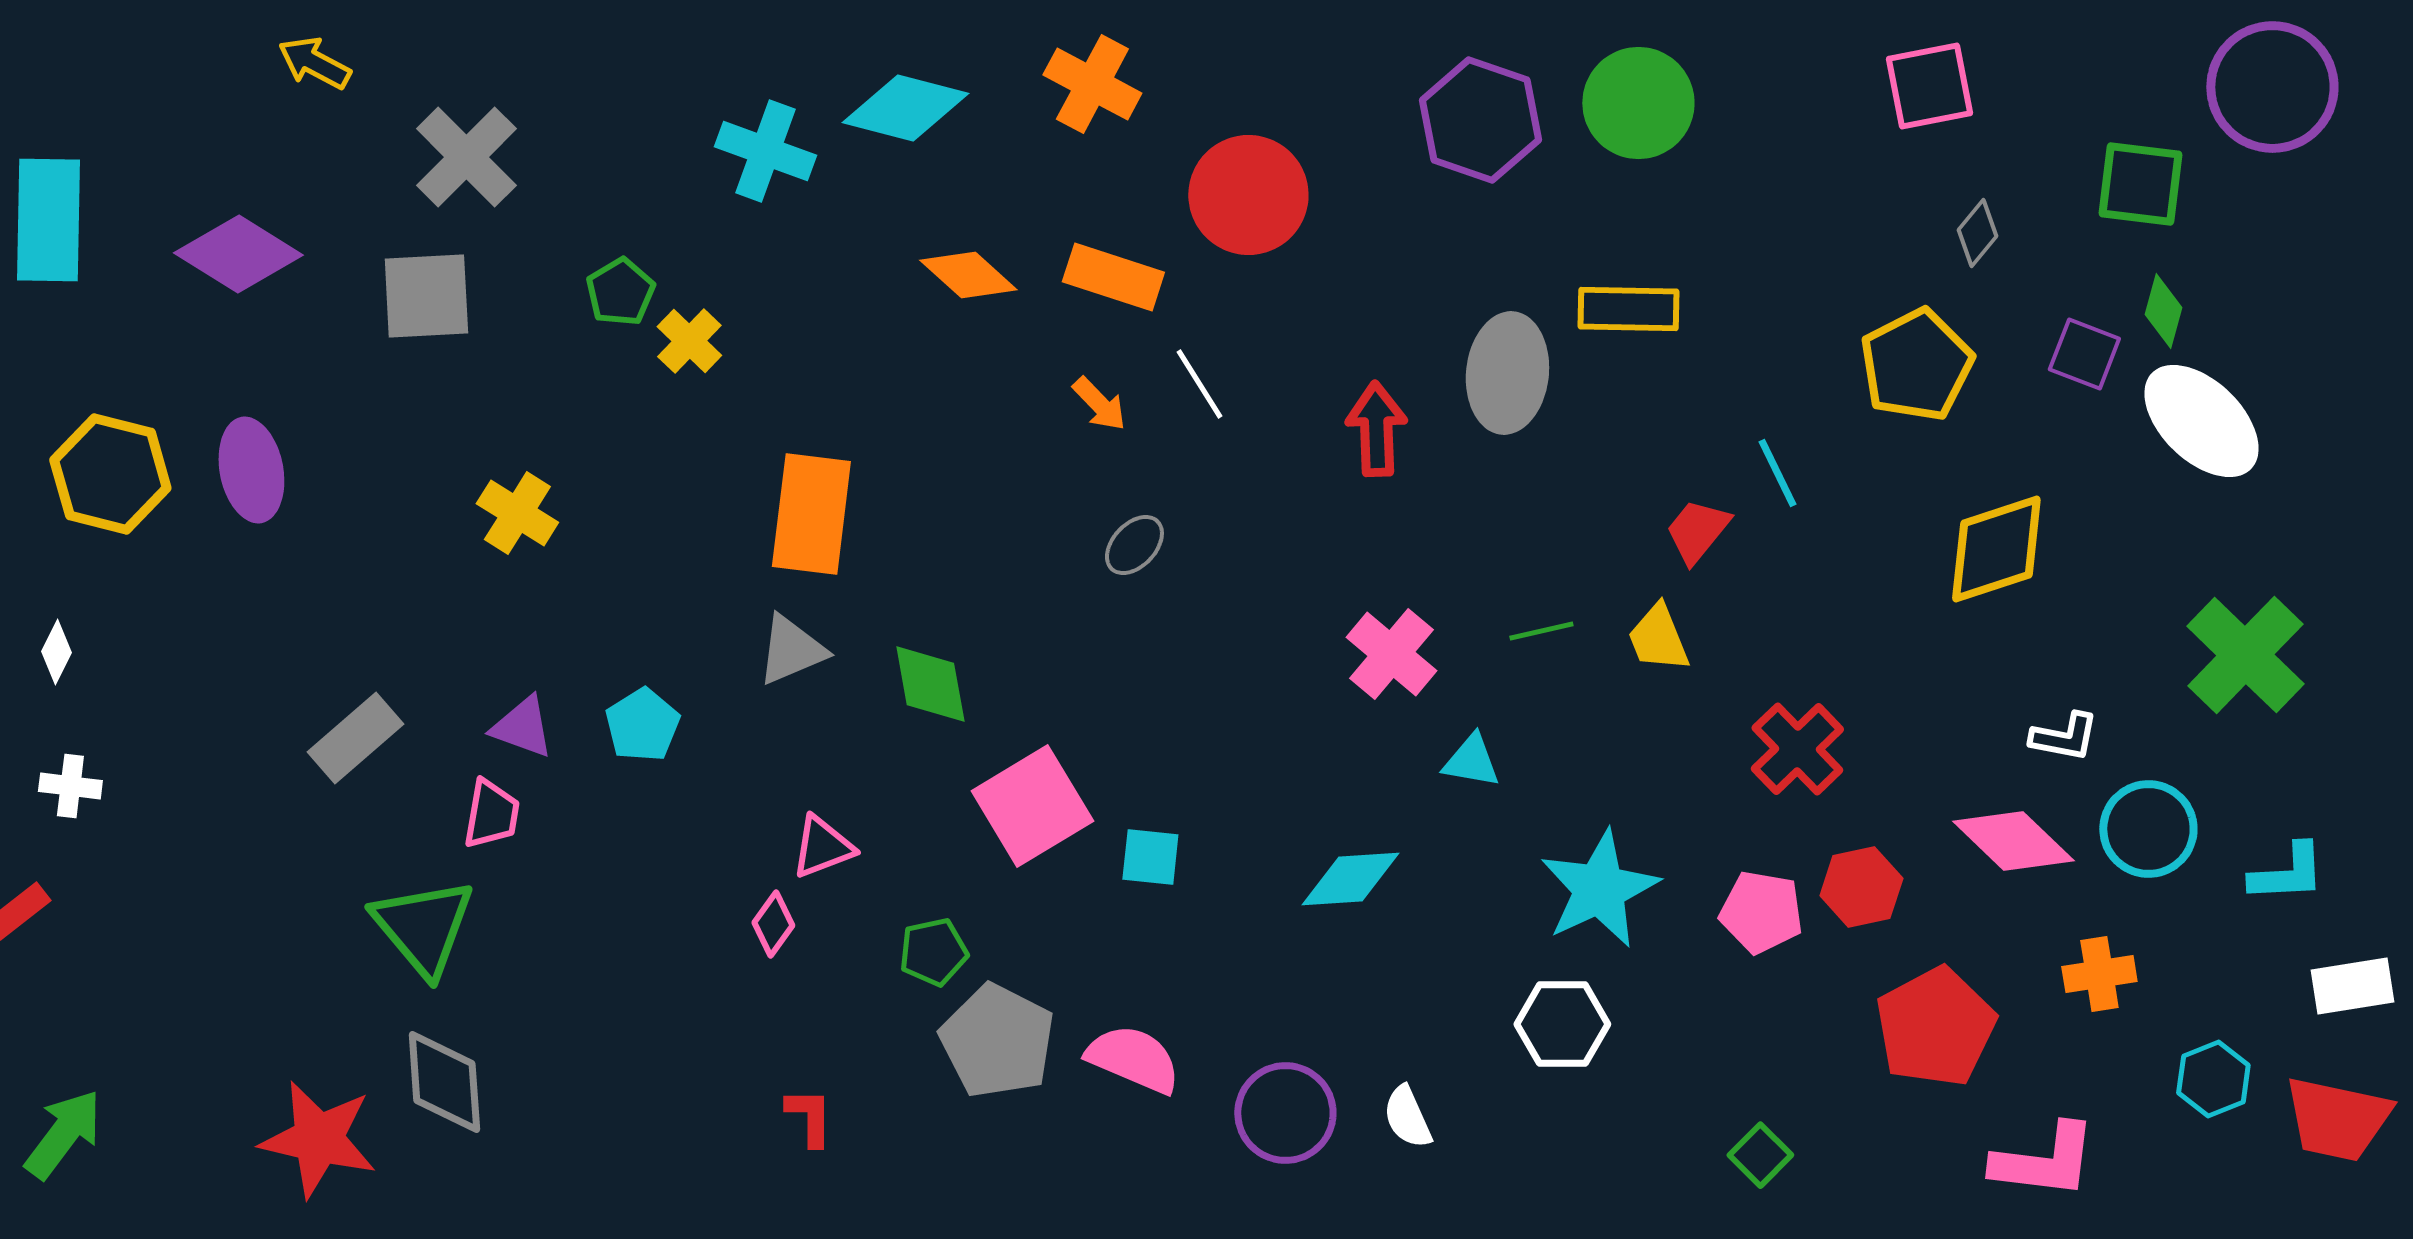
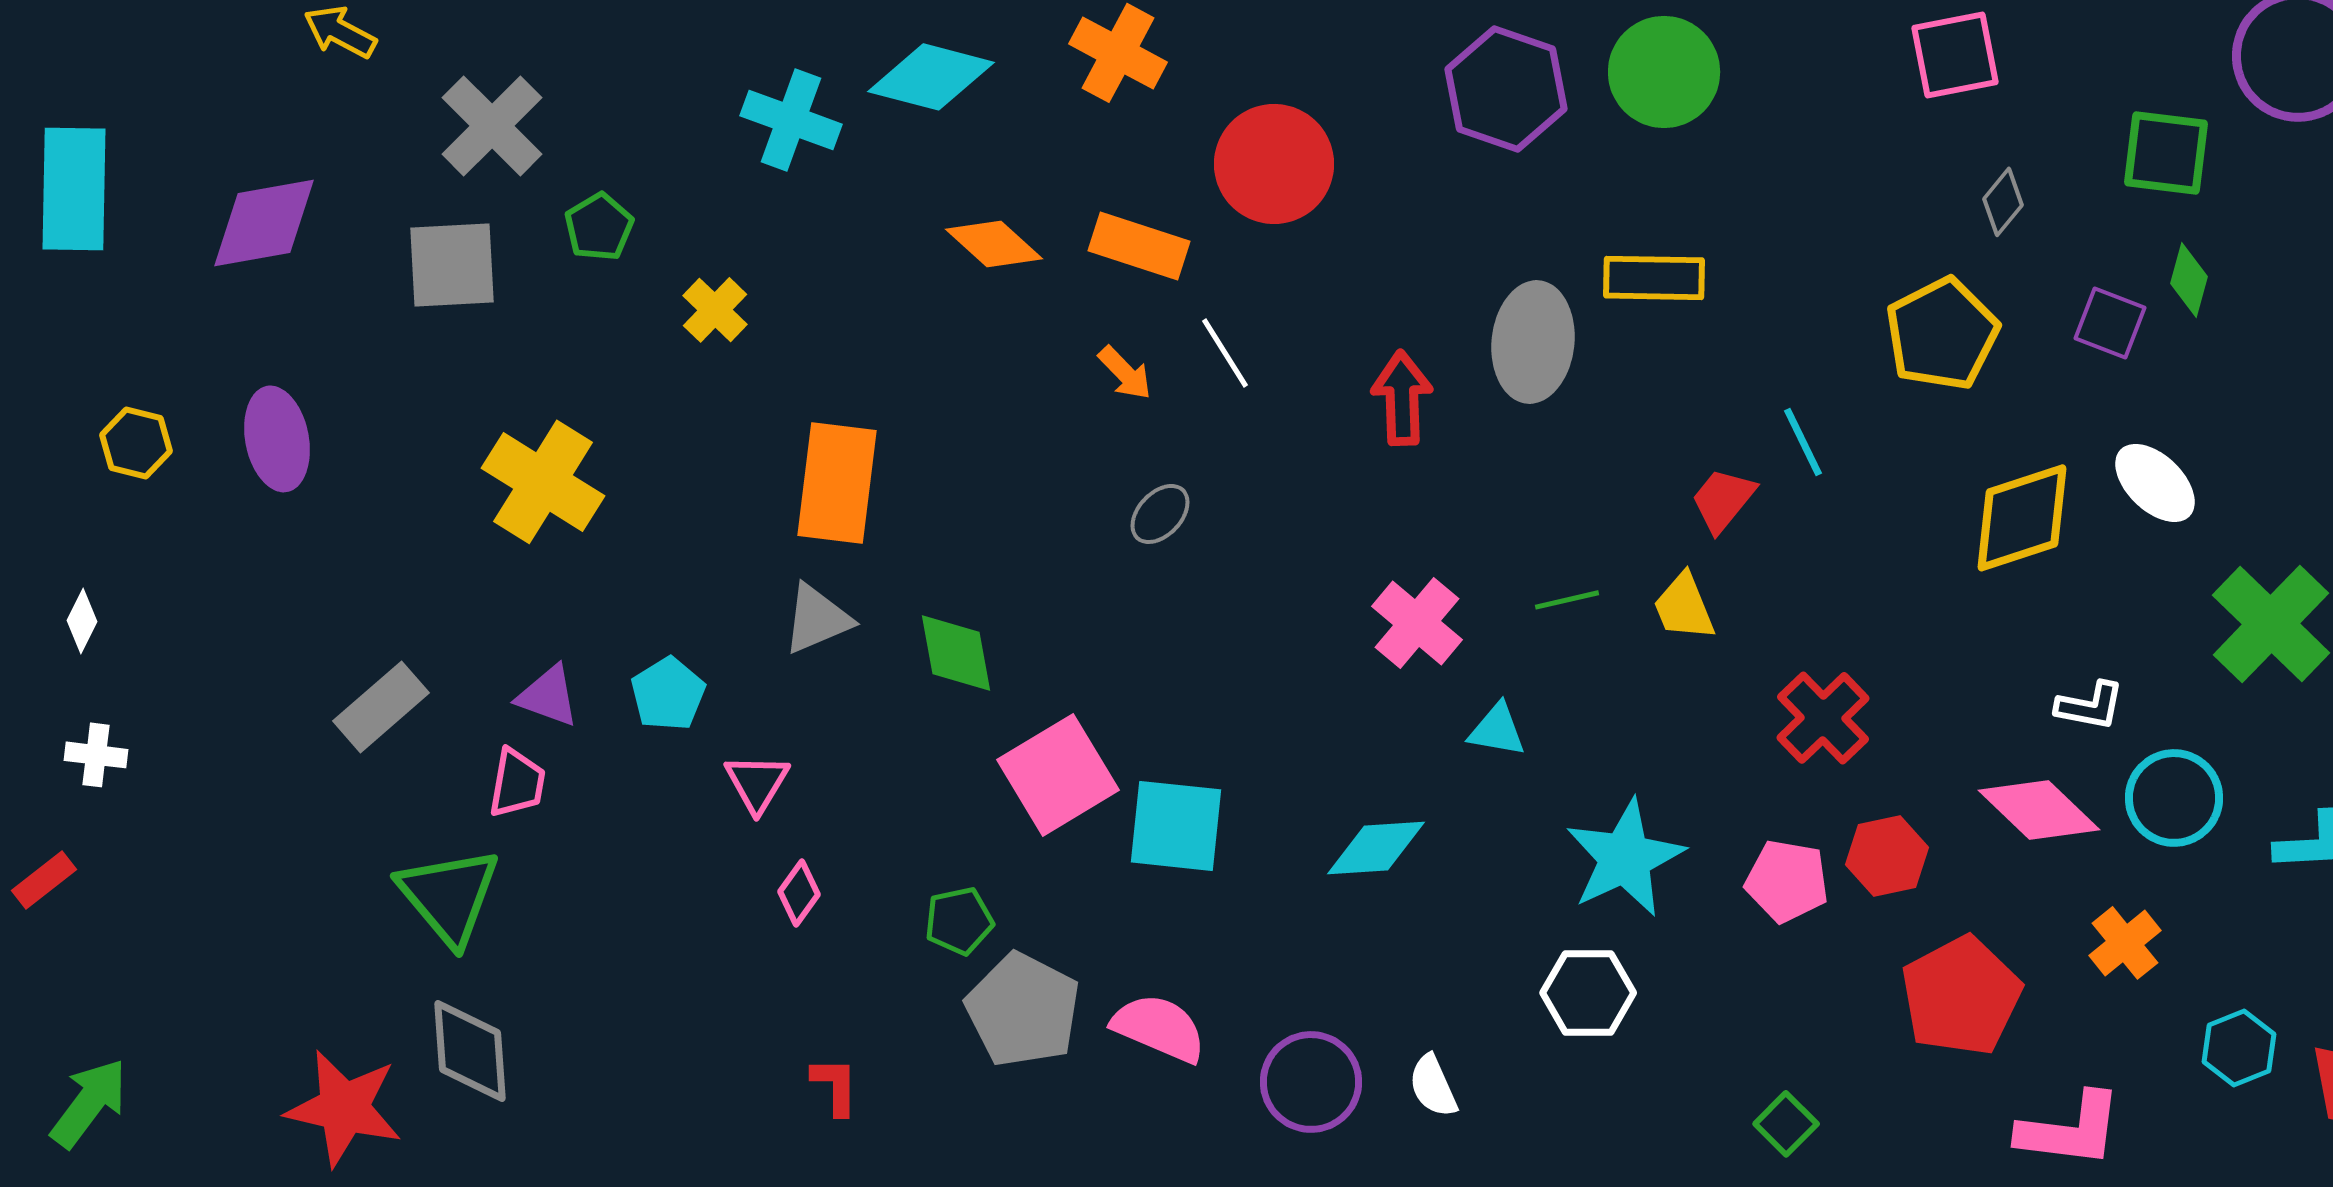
purple diamond: (238, 254) -> (264, 223), turned -42
green pentagon: (620, 292) -> (599, 227), moved
white ellipse: (2201, 421) -> (2155, 483), moved, size x0.7
yellow hexagon: (110, 474) -> (136, 443), size x0.6
yellow cross: (517, 513) -> (543, 482), size x1.5
pink triangle: (822, 847) -> (757, 783), moved, turned -38
cyan square: (1150, 857) -> (1176, 826), size x1.6
orange cross: (2099, 974) -> (2125, 943), turned -30

